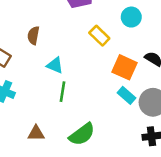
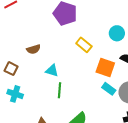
cyan circle: (131, 17) -> (117, 33), moved
brown semicircle: (33, 35) -> (33, 49), turned -112

